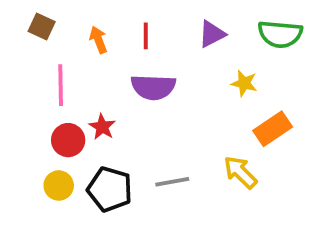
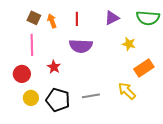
brown square: (42, 26) -> (34, 18), moved
red circle: (68, 140) -> (22, 74), moved

